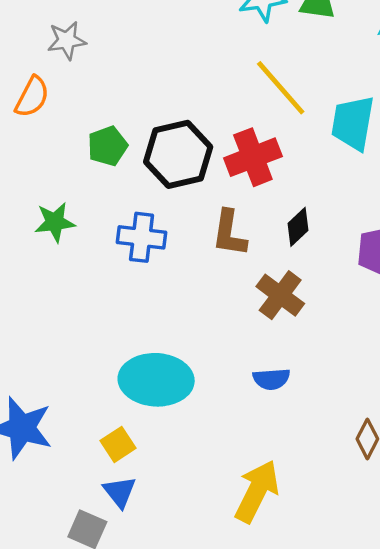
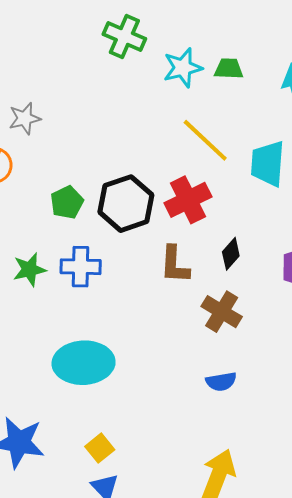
blue cross: (142, 237) -> (81, 267), moved
cyan ellipse: (156, 380) -> (84, 363), moved

